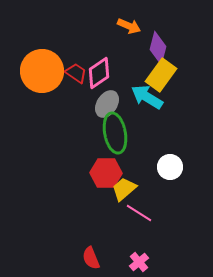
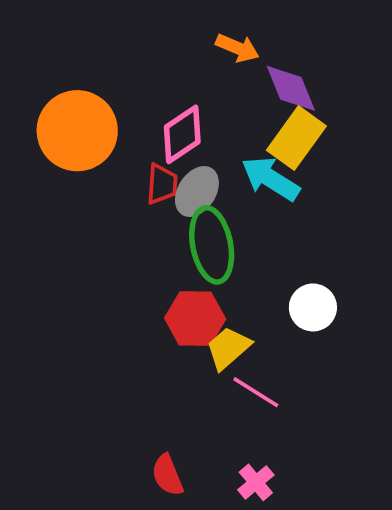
purple diamond: (158, 48) -> (291, 88), turned -36
red trapezoid: (76, 73) -> (162, 184), moved, turned 60

